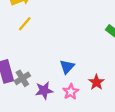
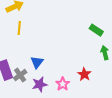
yellow line: (25, 24) -> (19, 28), turned -32
blue triangle: (67, 67) -> (37, 62), moved

